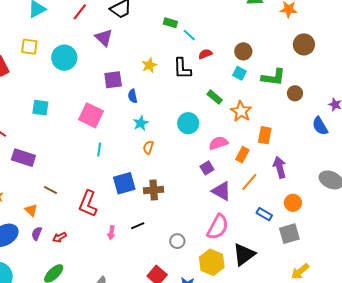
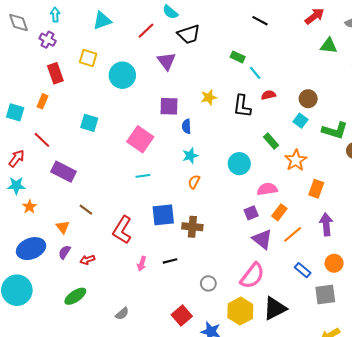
cyan line: (99, 150) -> (143, 176), turned 64
orange rectangle: (242, 155) -> (279, 212), moved

